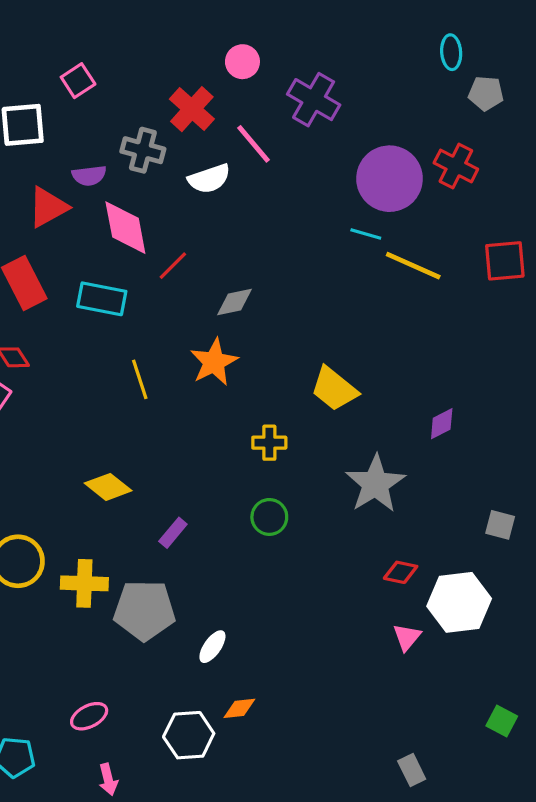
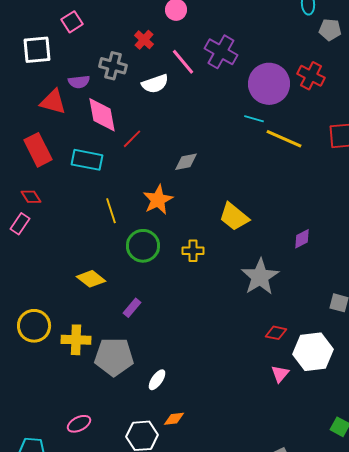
purple cross: (314, 100) -> (221, 52), moved
red cross: (192, 109) -> (144, 40), size x0.7
red triangle: (48, 207) -> (53, 102), turned 44
gray diamond: (235, 302) -> (186, 162), moved
green circle: (269, 517) -> (143, 246), moved, size x1.4

